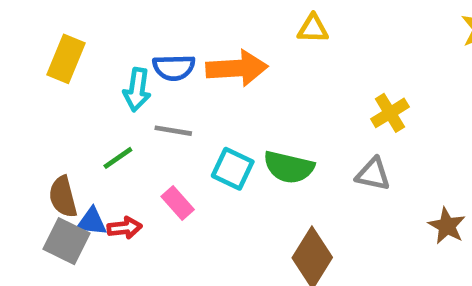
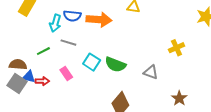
yellow cross: (390, 113) -> (176, 48), moved
brown semicircle: (63, 197) -> (18, 65), turned 102

